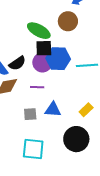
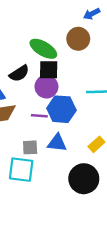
blue hexagon: (58, 59) -> (61, 109), moved
black semicircle: (17, 63) -> (19, 73), moved
cyan square: (33, 149) -> (21, 170), moved

